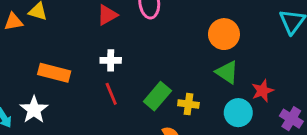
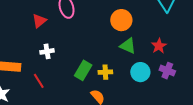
red star: (263, 91) -> (159, 46), moved
red line: (111, 94) -> (39, 81), moved
purple cross: (291, 119) -> (167, 71), moved

